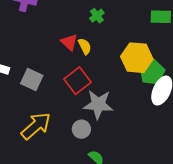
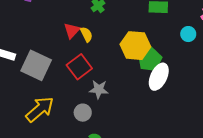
red triangle: (69, 42) -> (72, 31), turned 30
gray square: (32, 80) -> (36, 65), size x1.4
gray star: (98, 104) -> (99, 89), size x0.7

